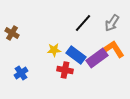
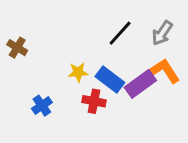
blue cross: (21, 73) -> (42, 106), moved

